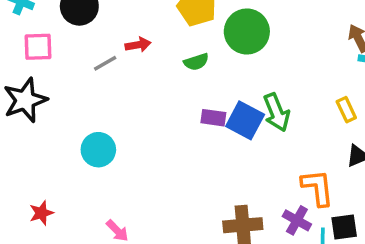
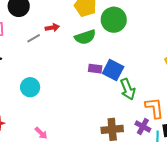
green semicircle: (196, 62) -> (85, 37), size x1.5
green arrow: (276, 112) -> (128, 89), moved

